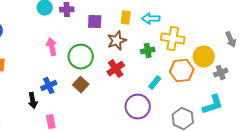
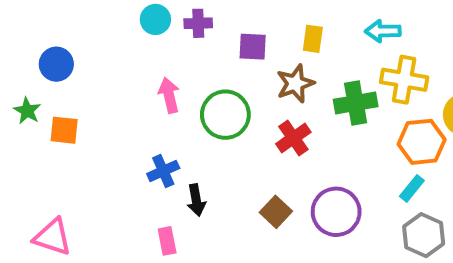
cyan arrow: (151, 19) -> (383, 31), moved
green cross: (148, 51) -> (356, 103), size x1.5
cyan rectangle: (155, 83) -> (412, 188), moved
brown square: (81, 85) -> (276, 212), moved
black arrow: (33, 101) -> (196, 200), moved

